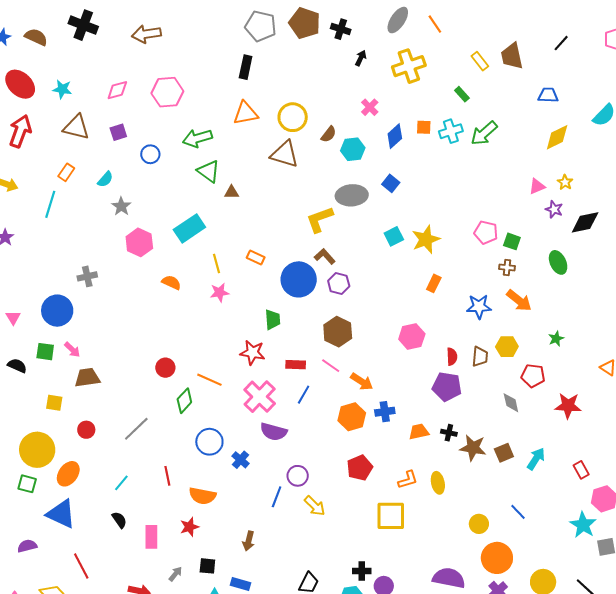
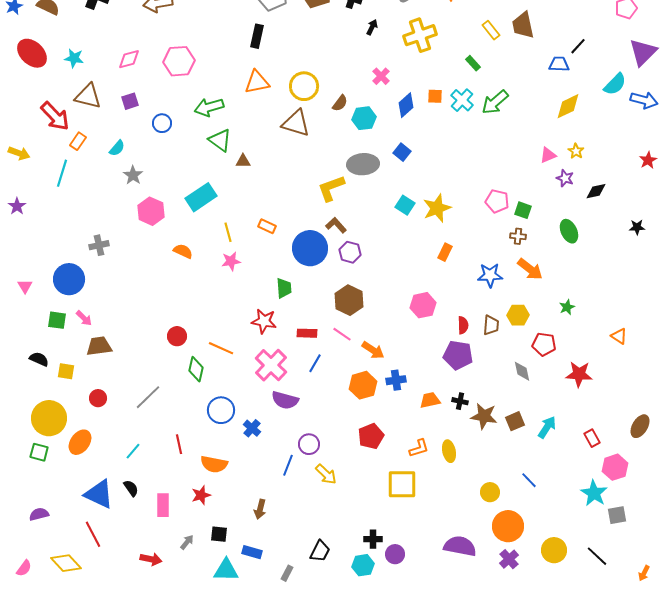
black line: (561, 43) -> (578, 46), moved
red arrow: (20, 131) -> (55, 116), moved, turned 116
cyan cross: (451, 131) -> (462, 100), turned -30
black diamond: (585, 222) -> (596, 191), size x0.7
cyan square: (394, 236) -> (405, 205), turned -30
black semicircle: (17, 366) -> (39, 359), moved
green diamond: (184, 401) -> (196, 369), turned -30
blue triangle: (61, 514) -> (99, 494), moved

